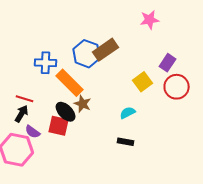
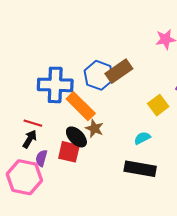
blue cross: (46, 63) -> (55, 85), size x1.5
purple semicircle: (33, 132) -> (41, 158), turned 70
black rectangle: (126, 142) -> (140, 169), size x1.8

